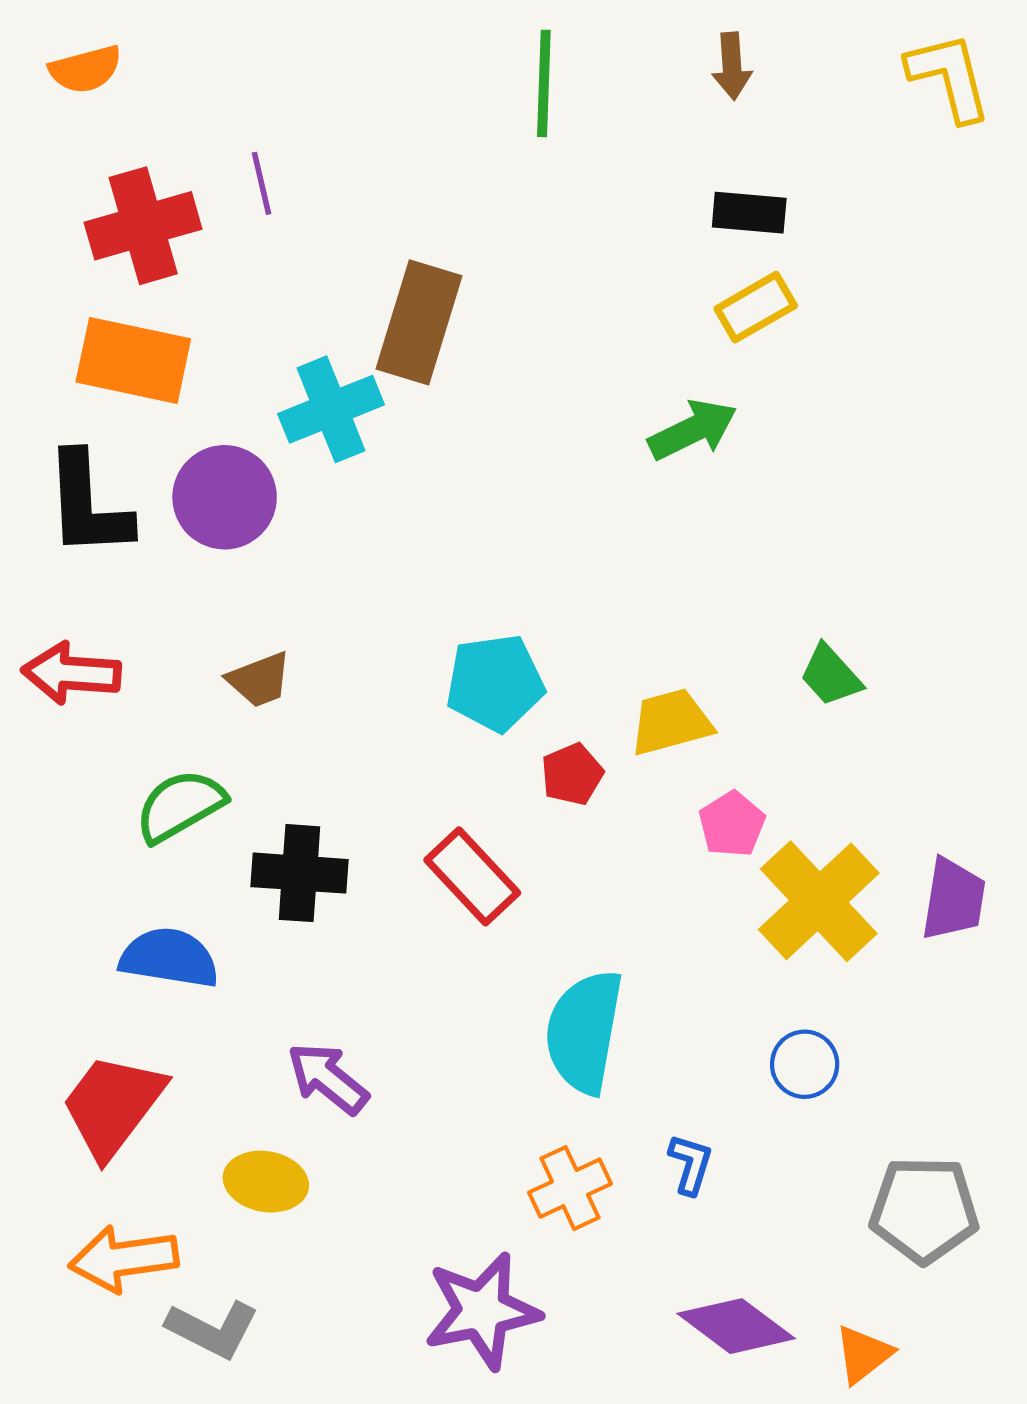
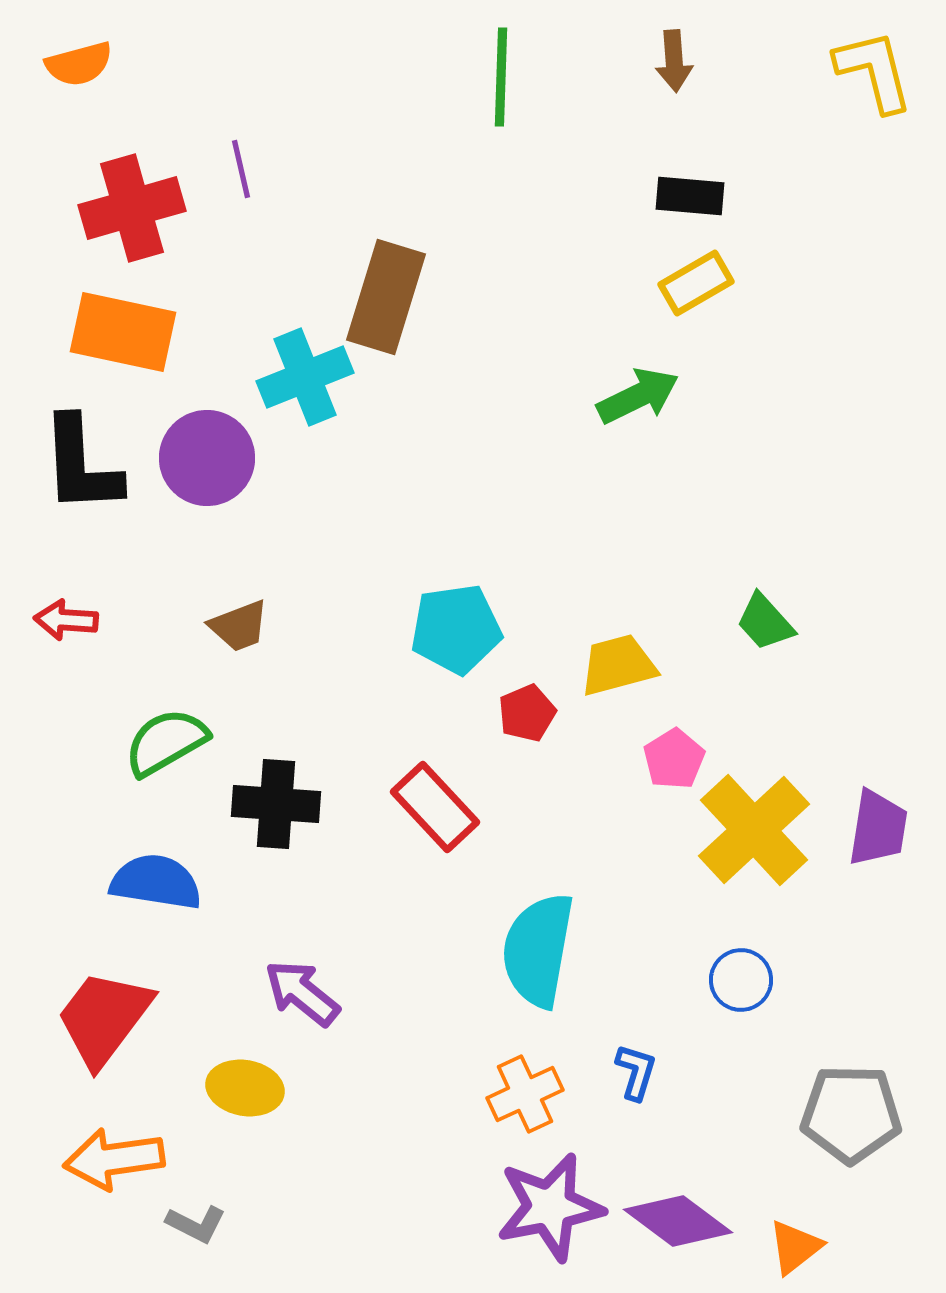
red arrow: (71, 673) -> (66, 620), size x0.7
purple star: (482, 1311) -> (550, 1207), moved
gray L-shape: (213, 1329) -> (196, 1224), size x0.7

